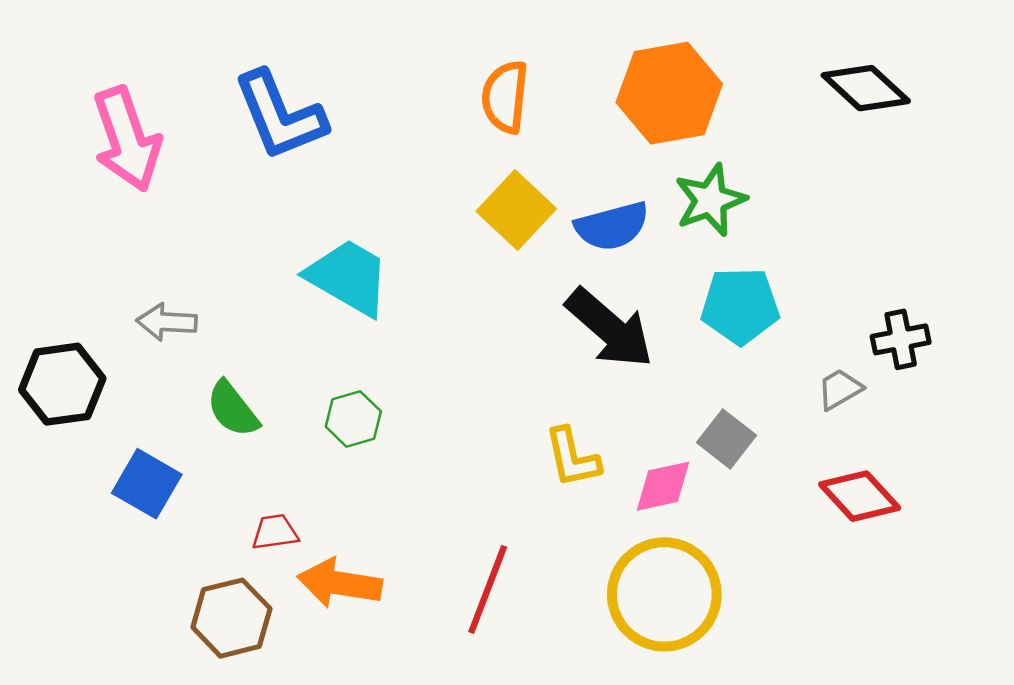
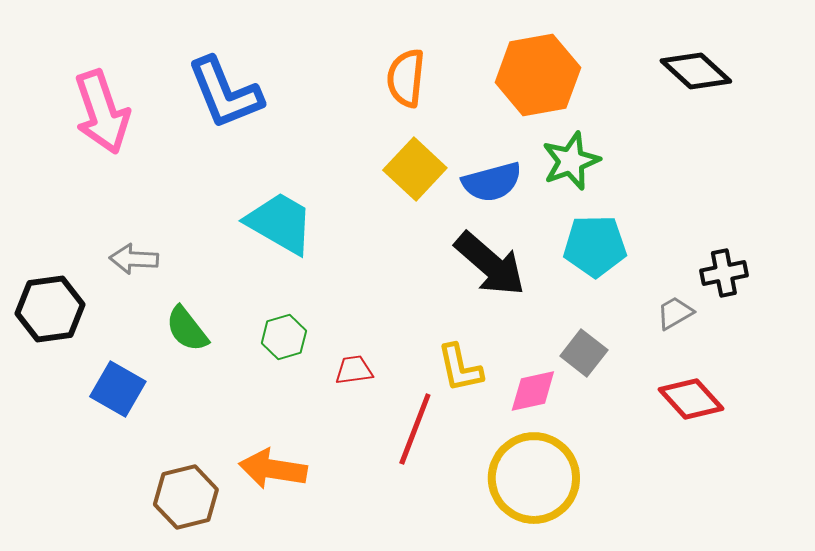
red trapezoid: (275, 532) -> (354, 370), moved
red line: (488, 589) -> (415, 429), moved

